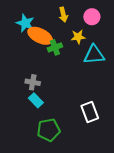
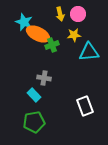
pink circle: (92, 17) -> (78, 14), moved
gray cross: (33, 82) -> (44, 78), moved
green pentagon: (49, 130) -> (34, 122), moved

